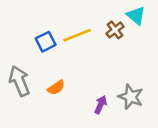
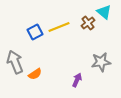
orange semicircle: (56, 88) -> (35, 74), moved
gray star: (131, 97) -> (101, 62), moved, turned -30

